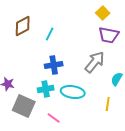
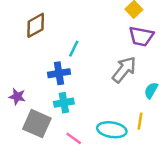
cyan line: (50, 34) -> (74, 49), moved
blue cross: (54, 65) -> (59, 73), moved
cyan ellipse: (73, 92) -> (112, 130), moved

